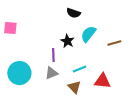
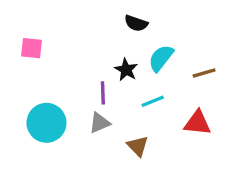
cyan line: (79, 69) -> (153, 101), moved
red triangle: (102, 81) -> (197, 123), moved

